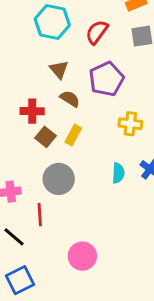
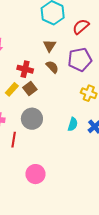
yellow rectangle: (73, 135) -> (12, 89), moved

